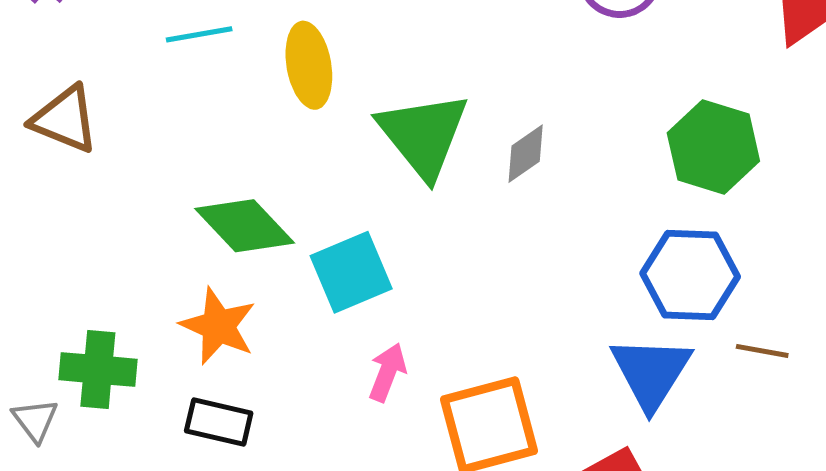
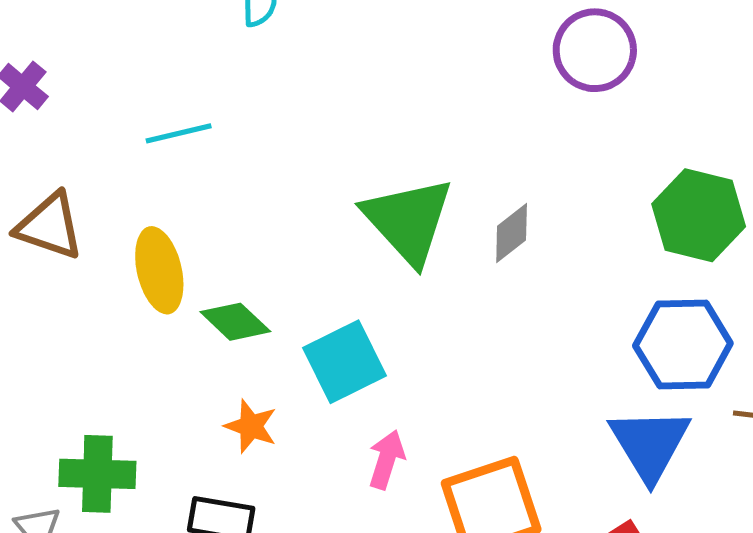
yellow ellipse: (309, 65) -> (159, 270), moved
green diamond: (245, 226) -> (235, 322), size x0.7
orange star: (218, 326) -> (251, 426), moved, size x0.7

